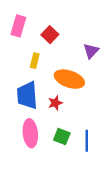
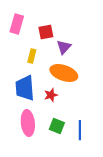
red square: (50, 35) -> (46, 32), turned 35
purple triangle: (91, 51) -> (64, 47), moved

